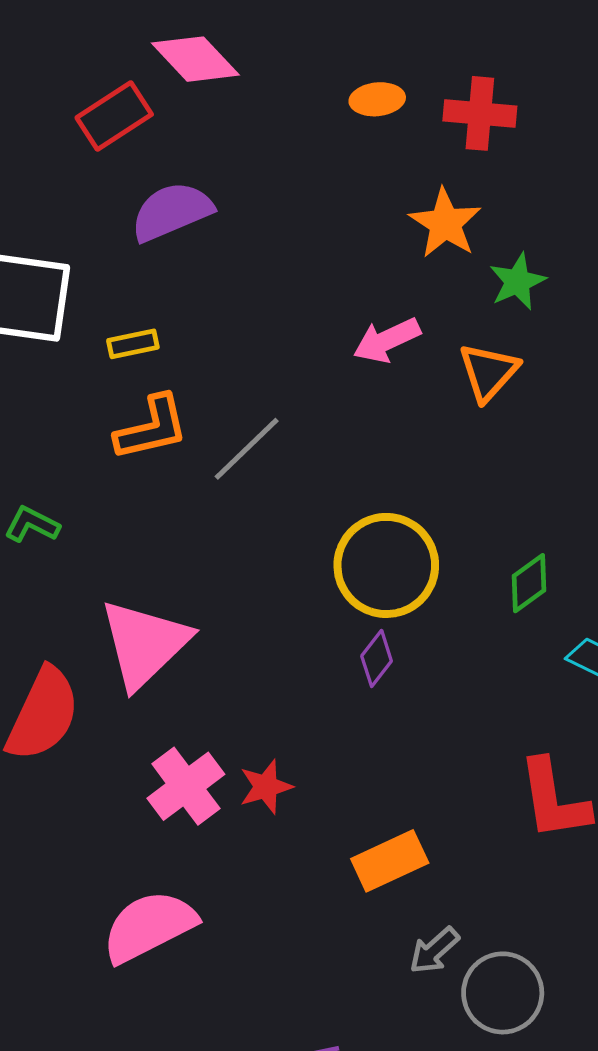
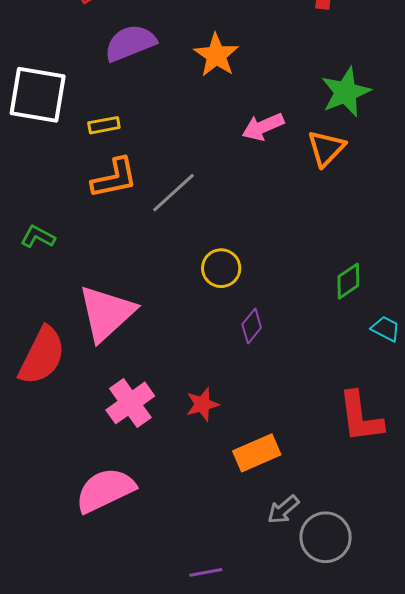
orange star: (445, 223) -> (216, 55), moved
green star: (517, 282) -> (346, 92), size x1.4
yellow circle: (386, 565) -> (221, 268), moved, size x0.6
red star: (266, 787) -> (202, 404), moved

